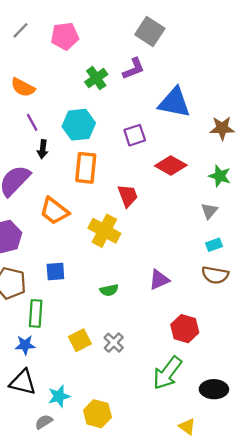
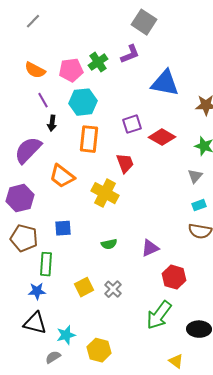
pink pentagon: (65, 36) -> (71, 70), moved
purple square: (135, 135) -> (132, 124), moved
purple triangle: (159, 280) -> (150, 248), moved

